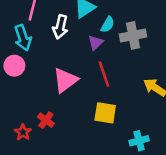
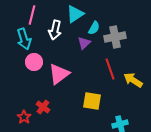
pink circle: (14, 66) -> (34, 62), moved
red line: (104, 74) -> (110, 69), moved

